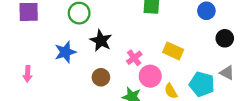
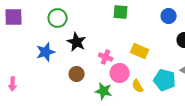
pink cross: (134, 58) -> (106, 57), turned -32
pink arrow: (28, 74) -> (13, 84), moved

